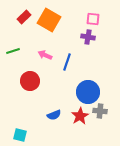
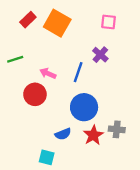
purple cross: (88, 37) -> (100, 55), moved, turned 32
pink arrow: (45, 55) -> (48, 73), moved
blue circle: (88, 92) -> (84, 107), moved
cyan square: (20, 135) -> (47, 157), moved

